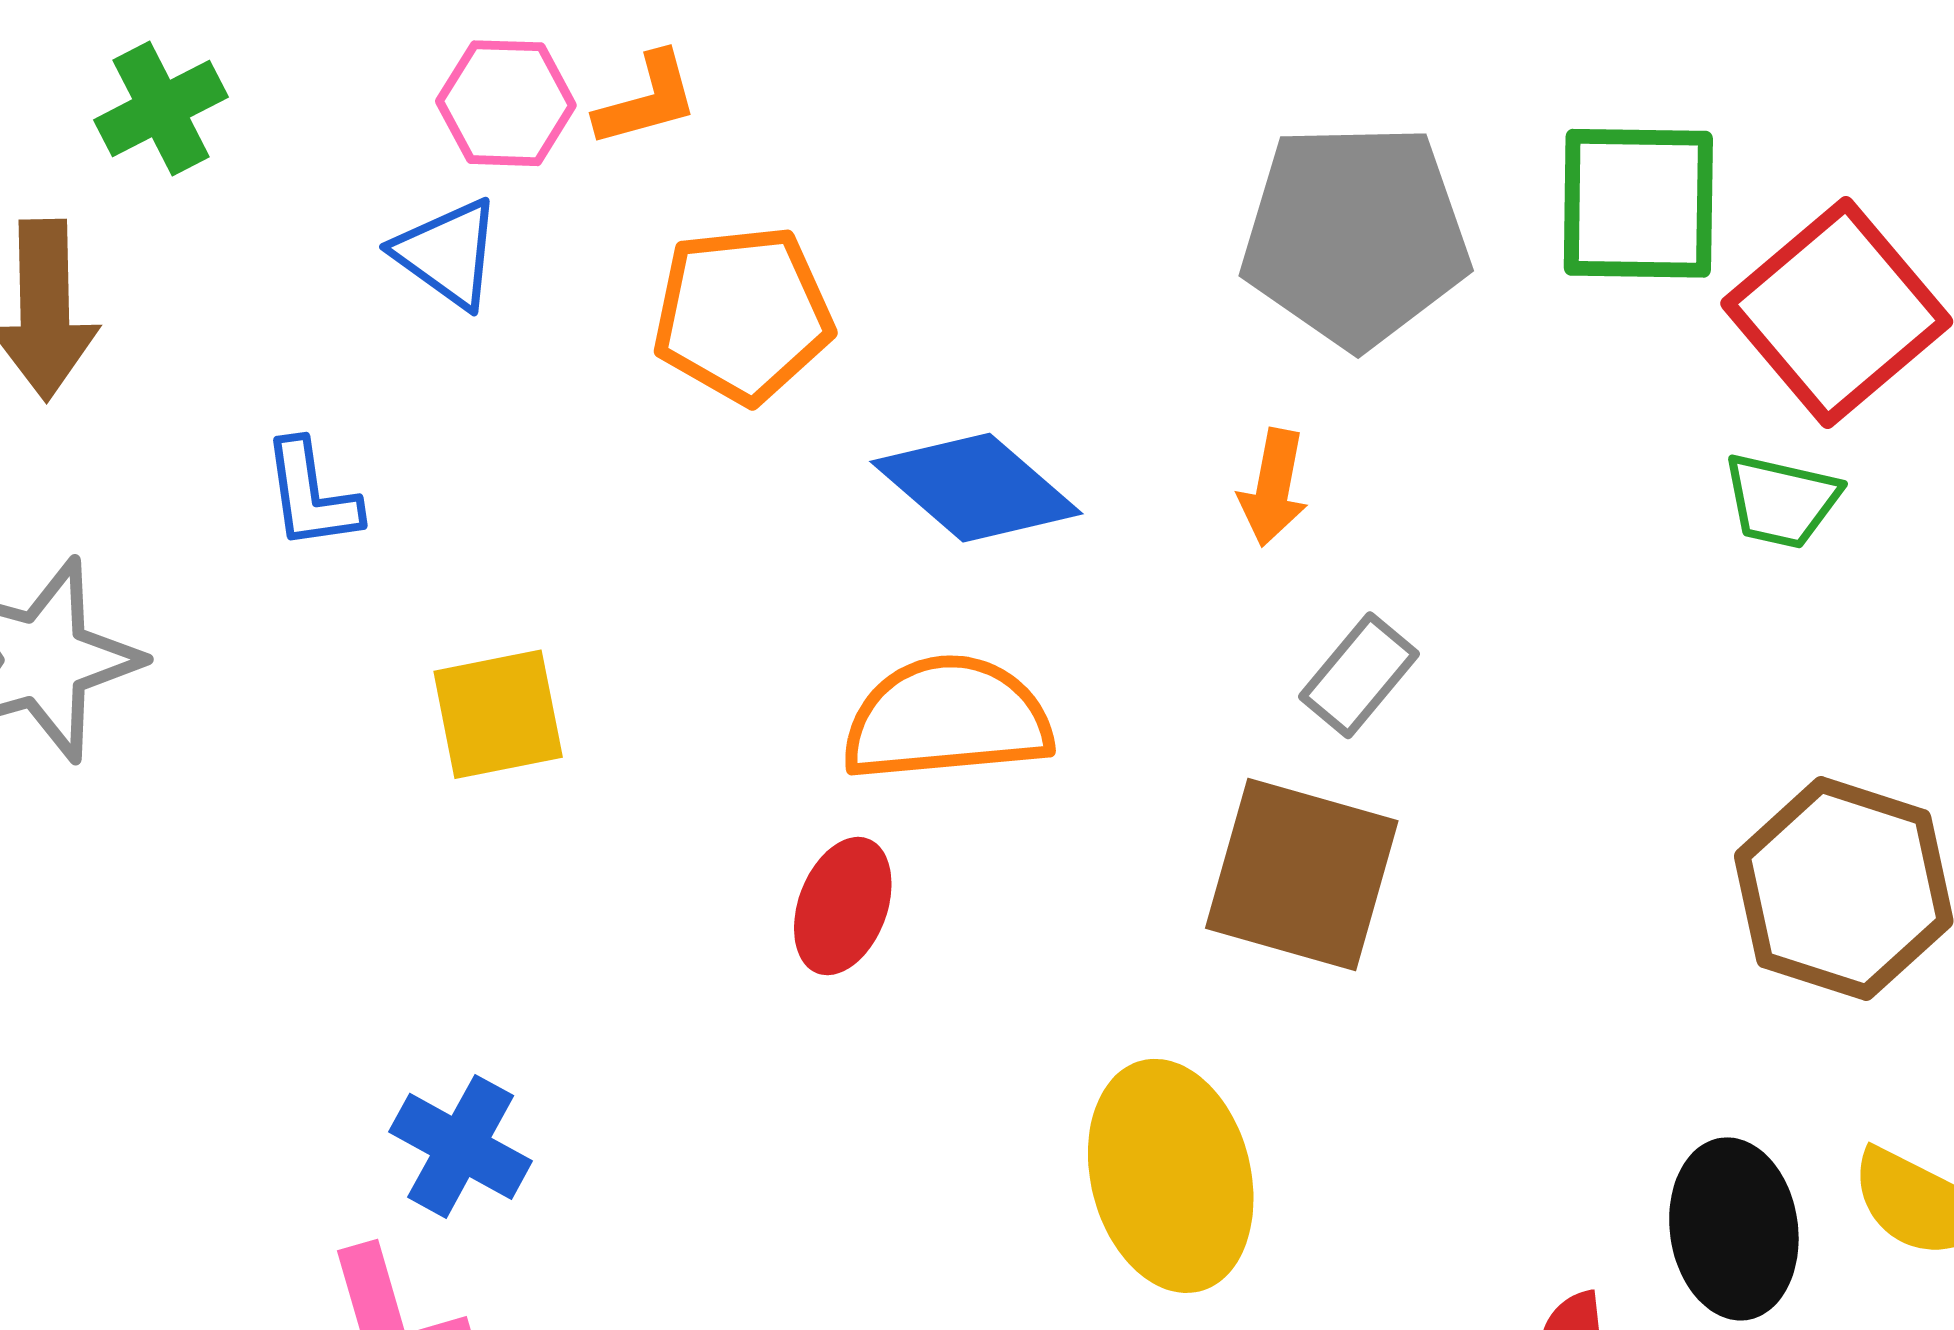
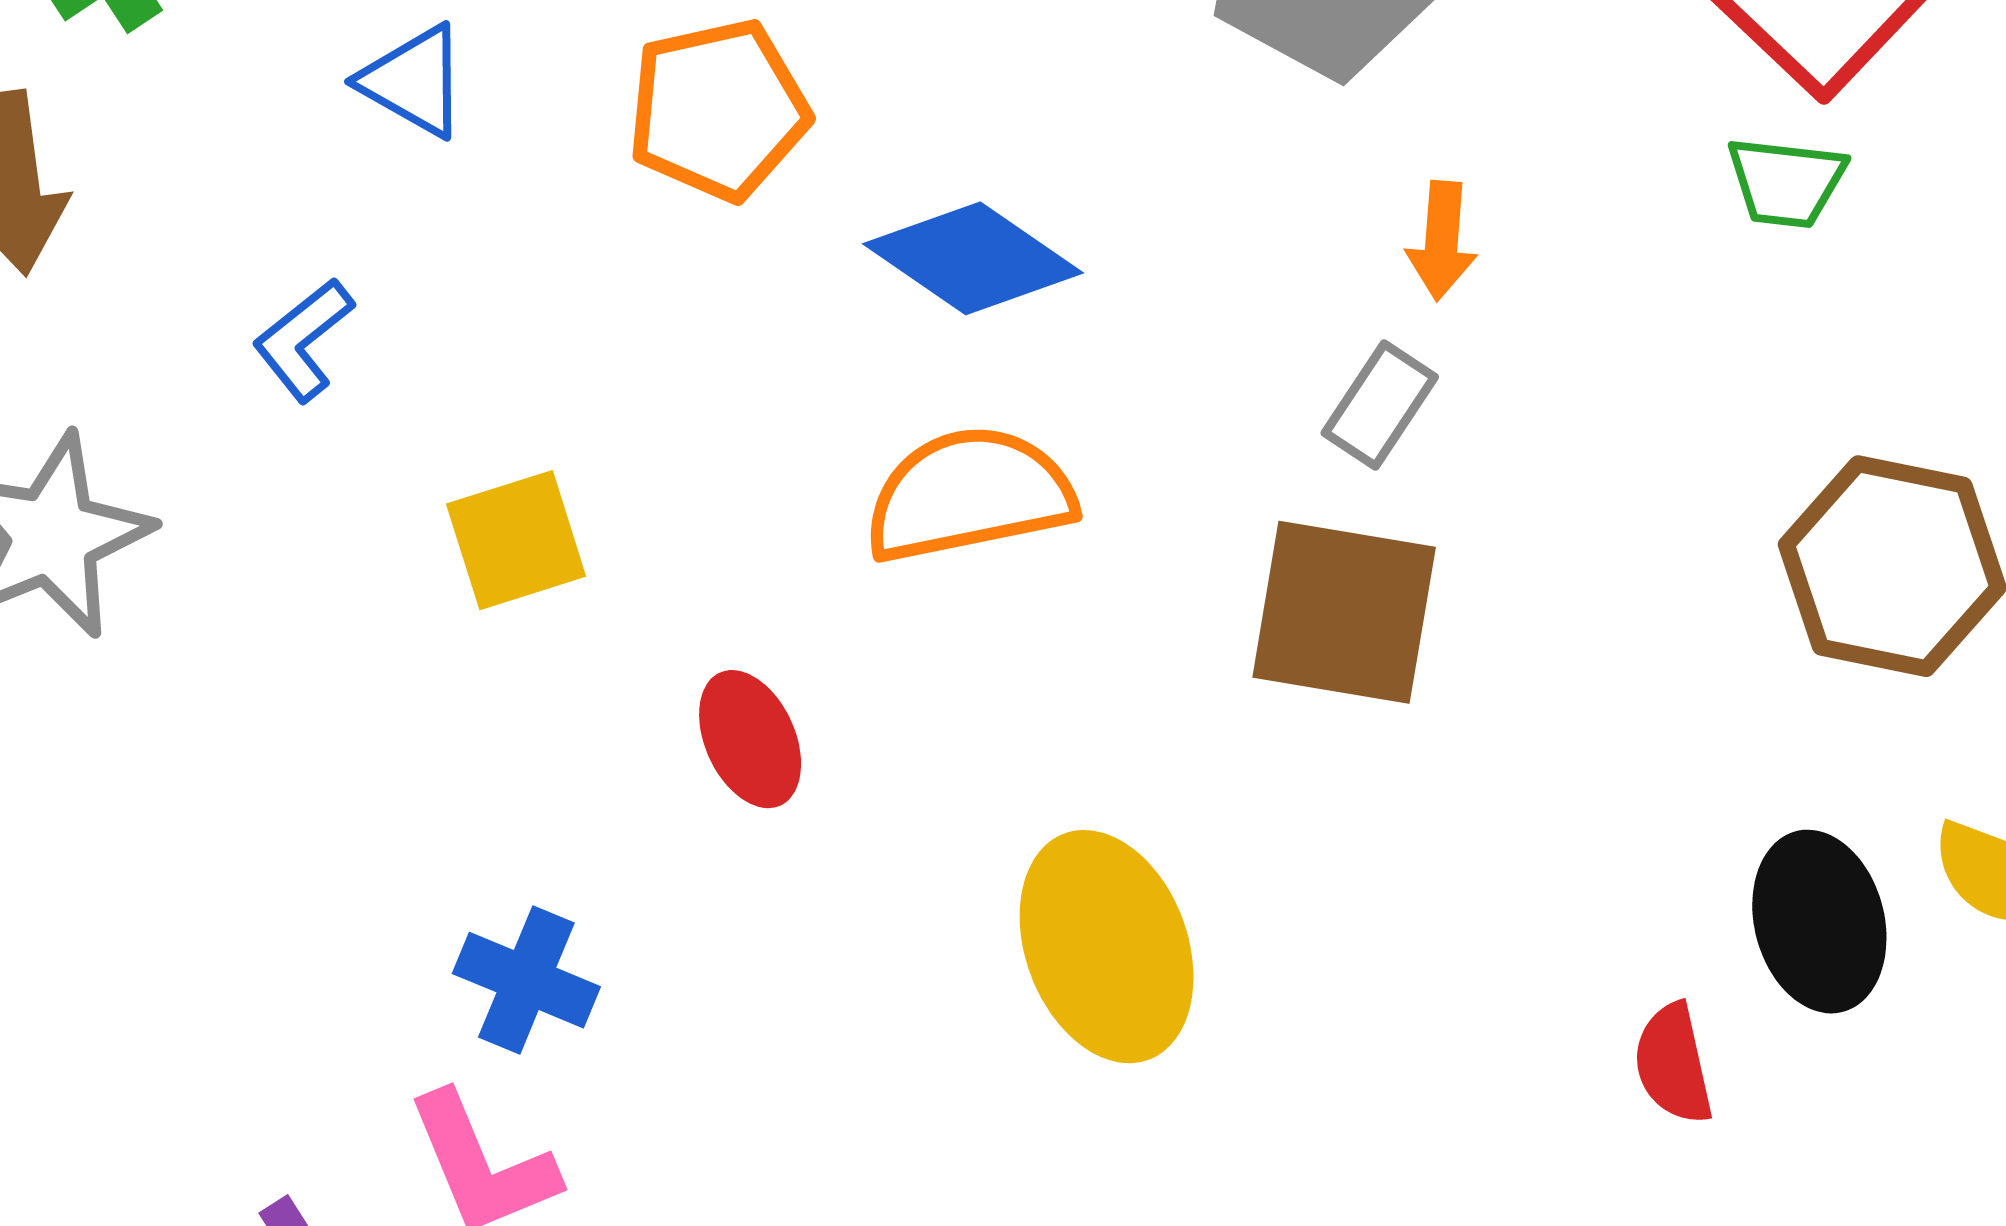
orange arrow: (1273, 488) -> (1442, 241), moved
blue L-shape: (311, 495) -> (303, 340), turned 66
red ellipse: (843, 906) -> (750, 739), moved, turned -39
yellow ellipse: (1171, 1176) -> (1107, 947), moved

